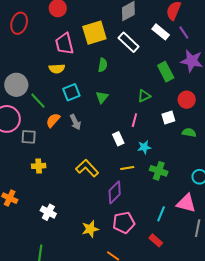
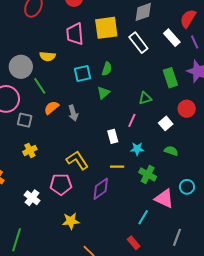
green semicircle: (103, 65) -> (107, 69), moved
yellow semicircle: (57, 69) -> (47, 56), moved
cyan square: (71, 92) -> (83, 73), moved
white square: (168, 118) -> (166, 123), turned -32
green semicircle: (189, 133) -> (171, 151), moved
yellow cross: (39, 166) -> (30, 150), turned -32
pink triangle: (186, 203) -> (164, 199), moved
pink pentagon: (124, 223) -> (61, 184), moved

